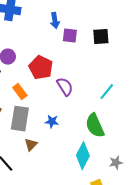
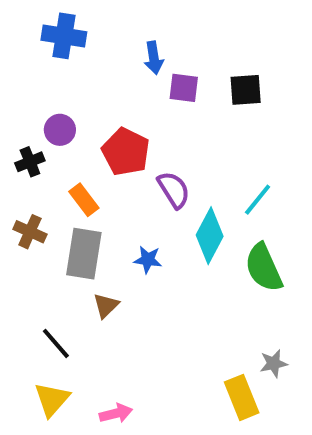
green semicircle: (95, 126) -> (264, 268), moved
cyan diamond: (83, 156) -> (210, 236), moved
gray star: (116, 163) -> (274, 363), moved

